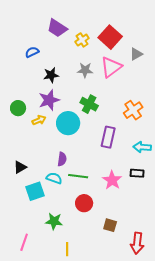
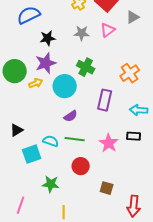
blue semicircle: (32, 52) -> (29, 15), size x1.6
pink triangle: (111, 67) -> (108, 30), size x0.7
green circle: (18, 108) -> (15, 71), size x1.5
purple semicircle: (62, 159) -> (71, 116), moved, turned 48

